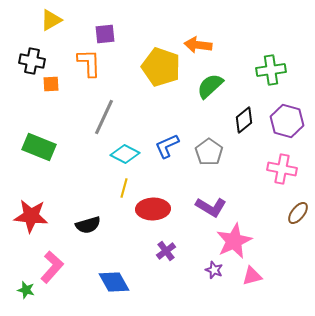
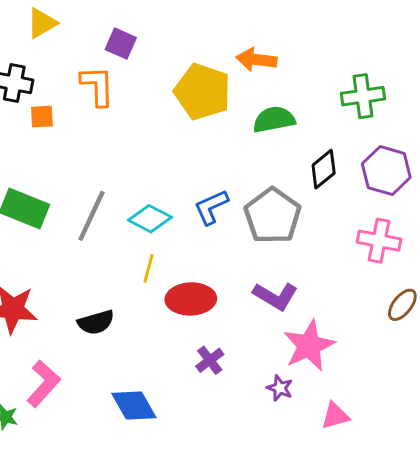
purple square: (105, 34) -> (121, 44), turned 30
green semicircle: (210, 86) -> (274, 119), turned 32
gray line: (104, 117) -> (92, 216), moved
gray pentagon: (209, 152) -> (273, 216), size x1.4
pink triangle: (252, 276) -> (335, 416), moved

